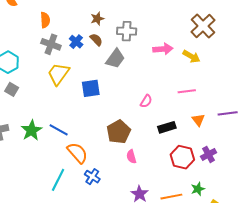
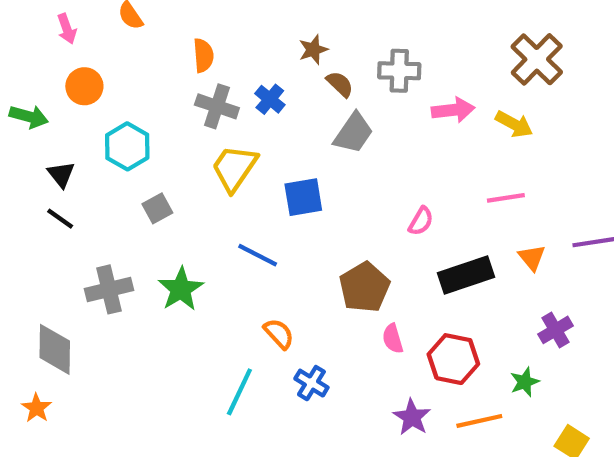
gray cross: (127, 31) -> (399, 71), moved
brown semicircle: (96, 40) -> (340, 84), moved
gray square: (12, 89) -> (157, 208), moved, turned 32
black rectangle: (167, 127) -> (466, 275), size x1.4
blue line: (59, 130) -> (258, 255), moved
orange semicircle: (77, 153) -> (279, 334), size x0.7
red hexagon: (182, 157) -> (453, 359), moved
green star: (198, 189) -> (525, 382), moved

